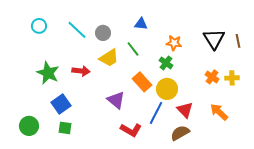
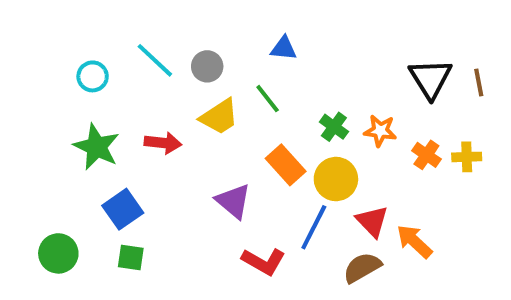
cyan circle: (39, 26) -> (93, 76), moved
orange star: (174, 43) -> (380, 131), moved
orange arrow: (219, 112) -> (414, 241), moved

